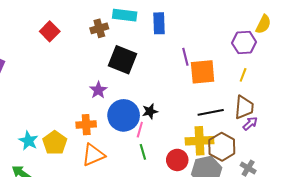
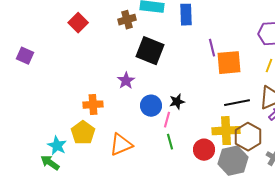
blue circle: (124, 115) -> (151, 106), size x0.7
orange cross: (86, 125) -> (93, 105), moved
cyan star: (28, 141) -> (57, 146), moved

